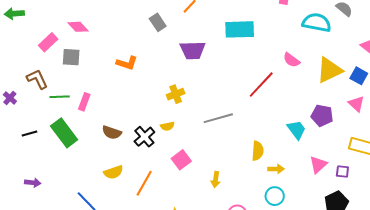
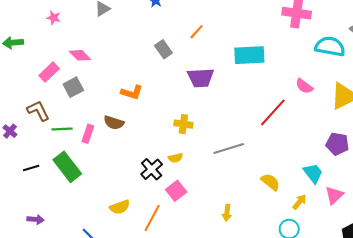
gray square: (71, 57) -> (73, 87), turned -30
yellow cross: (176, 94) -> (183, 124), turned 30
cyan trapezoid: (296, 130) -> (313, 173), moved
brown semicircle: (112, 132) -> (114, 123), moved
yellow semicircle: (258, 151) -> (270, 182), turned -54
pink square: (181, 160) -> (176, 191), moved
yellow arrow: (276, 169) -> (299, 202), moved, turned -49

